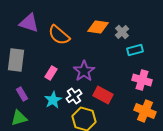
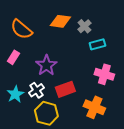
pink rectangle: (51, 73) -> (13, 57), moved
red rectangle: (103, 95) -> (65, 89), turned -48
orange cross: (145, 111) -> (94, 107), moved

